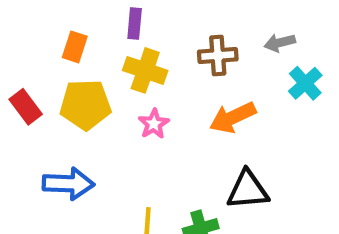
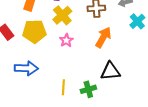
yellow cross: (145, 70) -> (62, 15), turned 30
orange arrow: (233, 117) -> (103, 37), turned 145

